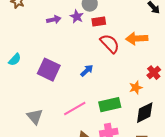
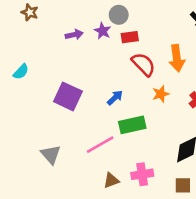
orange arrow: (137, 39) -> (177, 58), turned -95
cyan semicircle: (15, 60) -> (21, 72), moved
orange star: (136, 88) -> (161, 94), moved
green rectangle: (110, 105) -> (132, 125), moved

